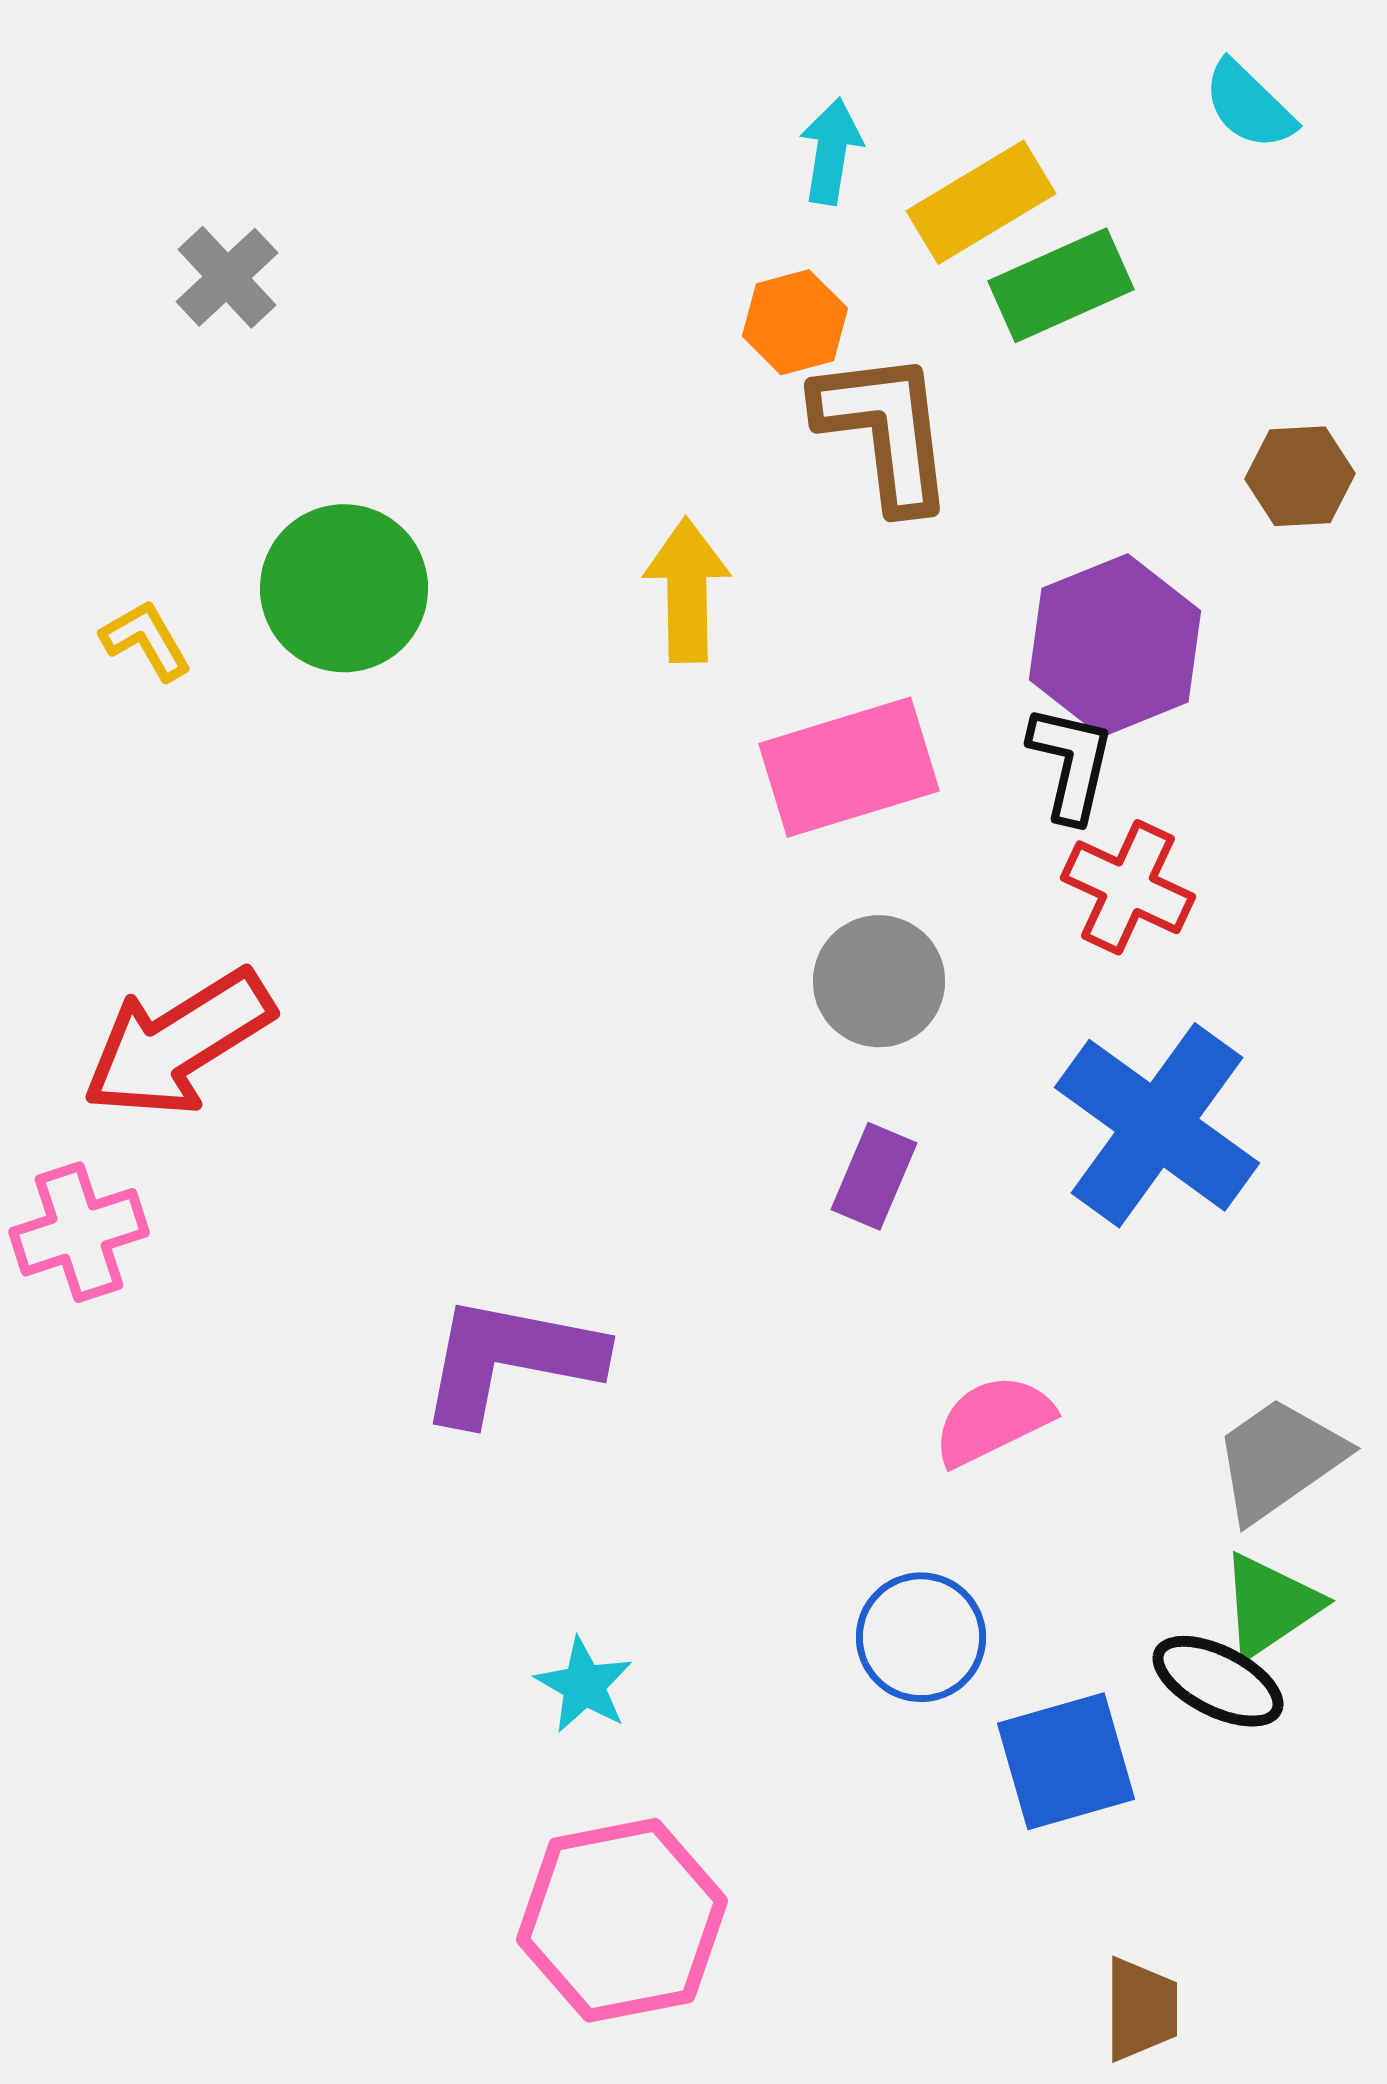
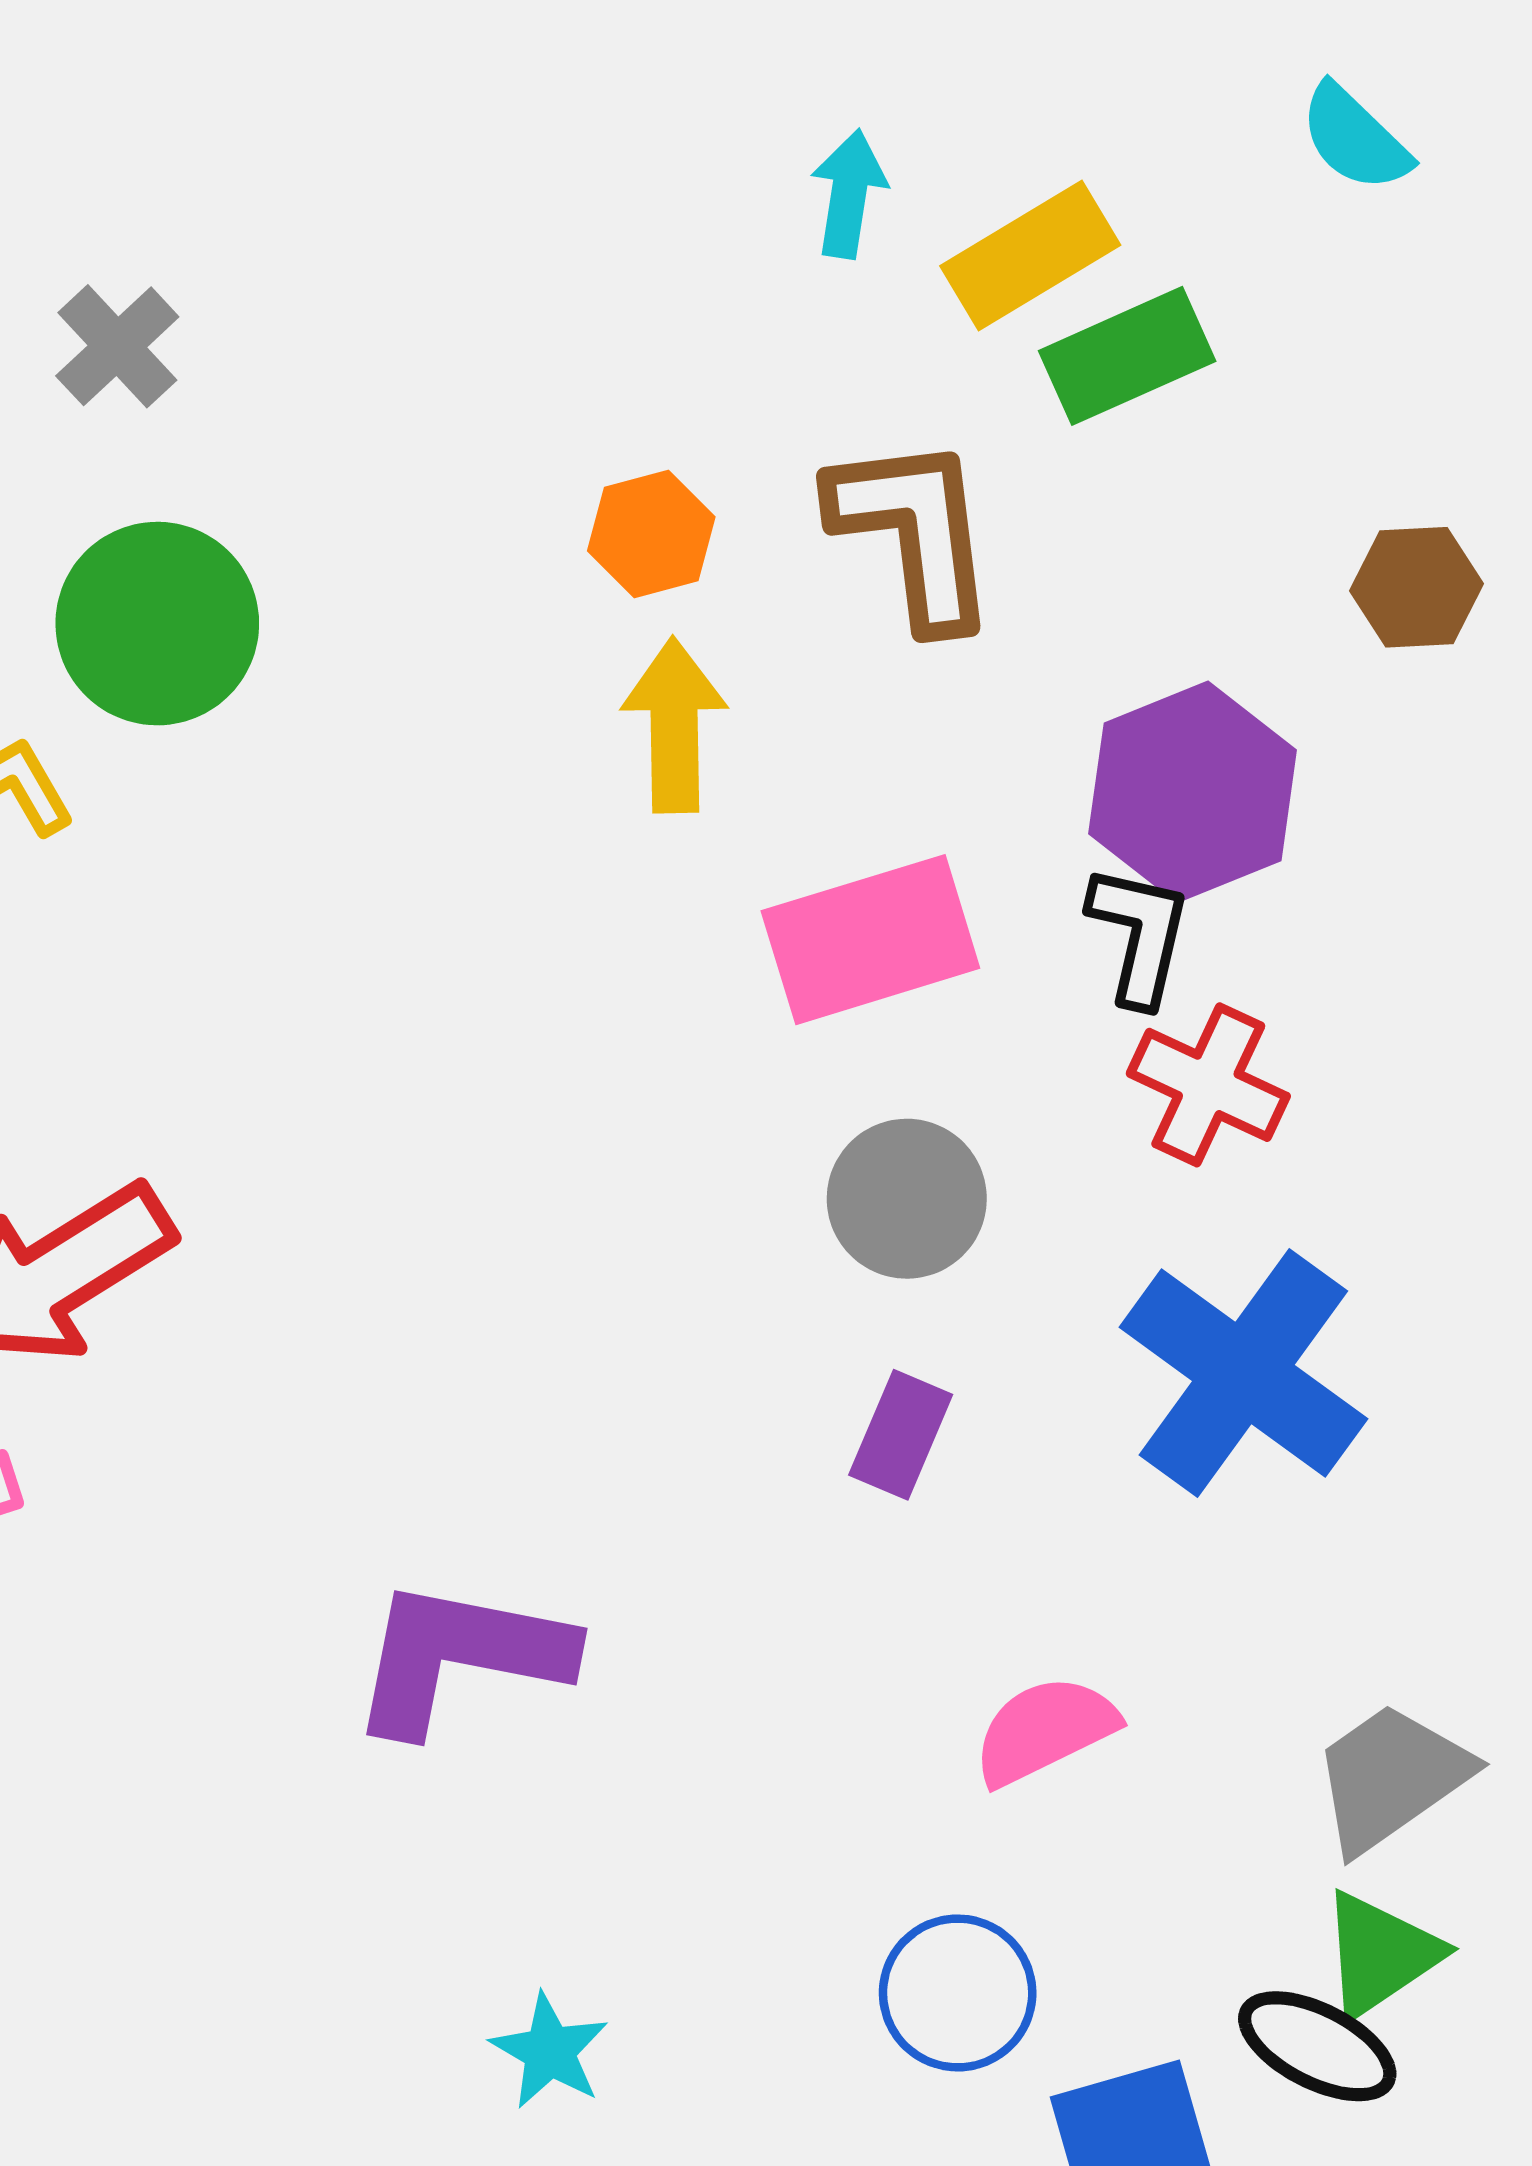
orange hexagon: (795, 322) -> (651, 534), moved
green circle: (344, 588) -> (157, 624), moved

